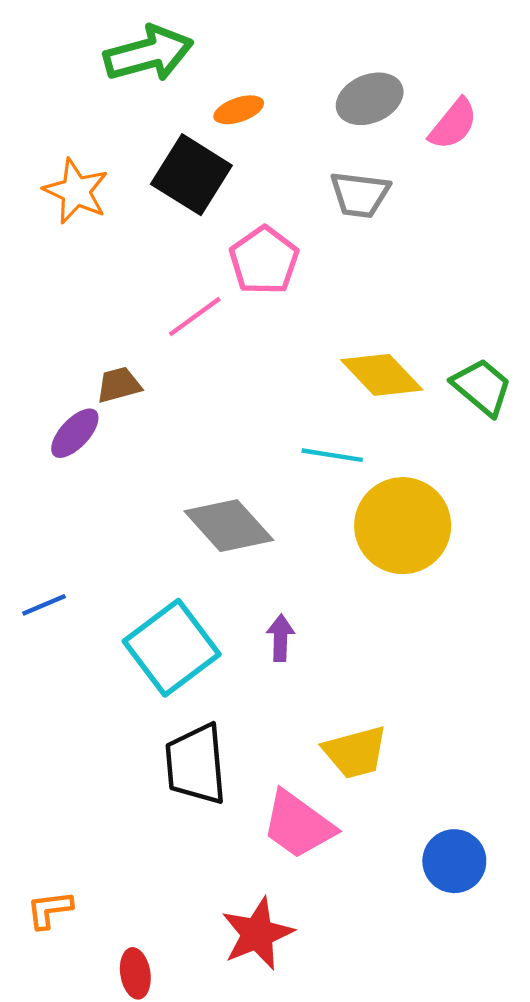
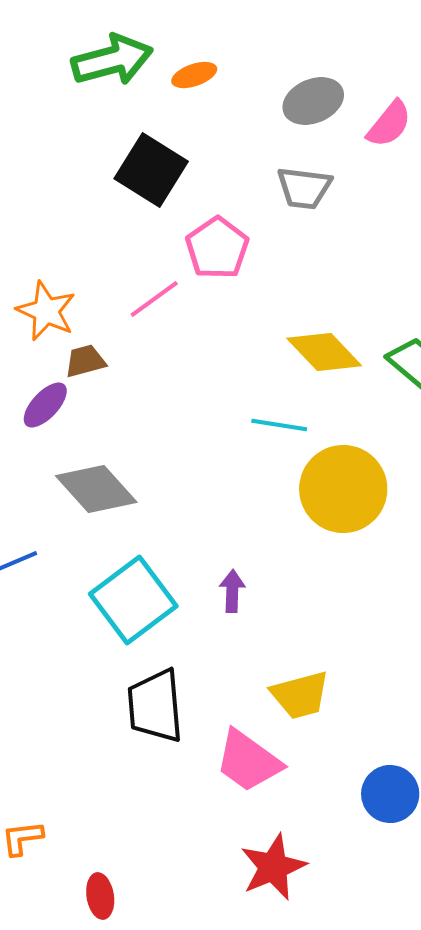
orange ellipse: (239, 110) -> (194, 75), moved
orange star: (76, 191) -> (46, 311), moved
gray diamond: (229, 526) -> (96, 489), moved
red star: (257, 934) -> (273, 867), moved

